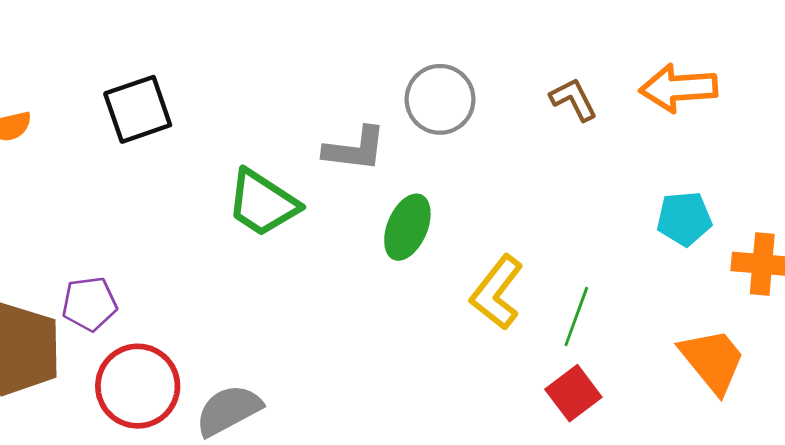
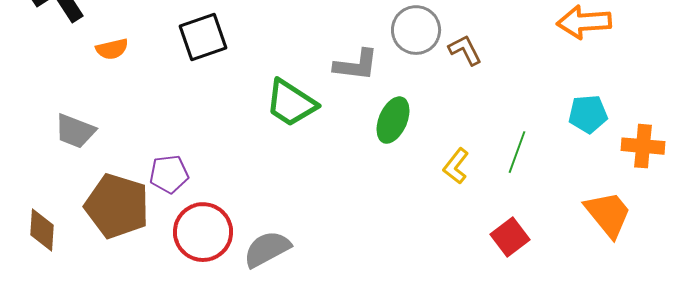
brown L-shape: (573, 99) -> (465, 50), moved
yellow L-shape: (497, 292) -> (456, 166), size x0.7
green line: (576, 317) -> (517, 152), moved

